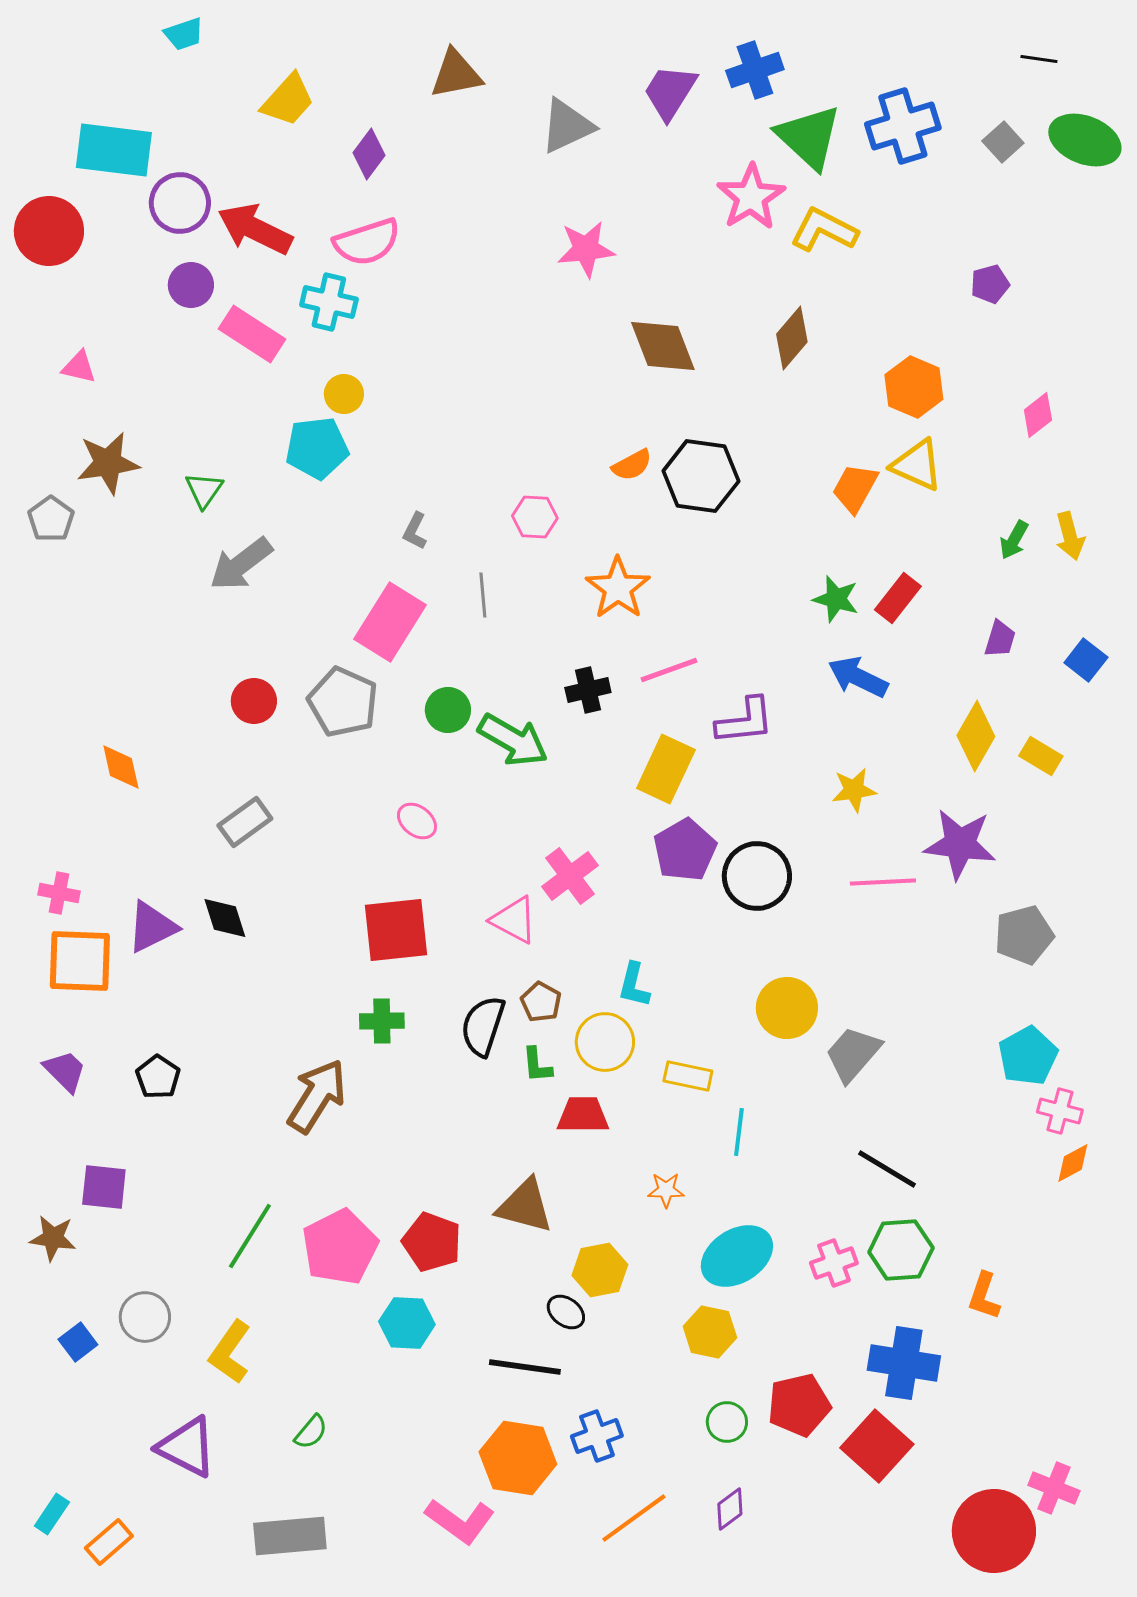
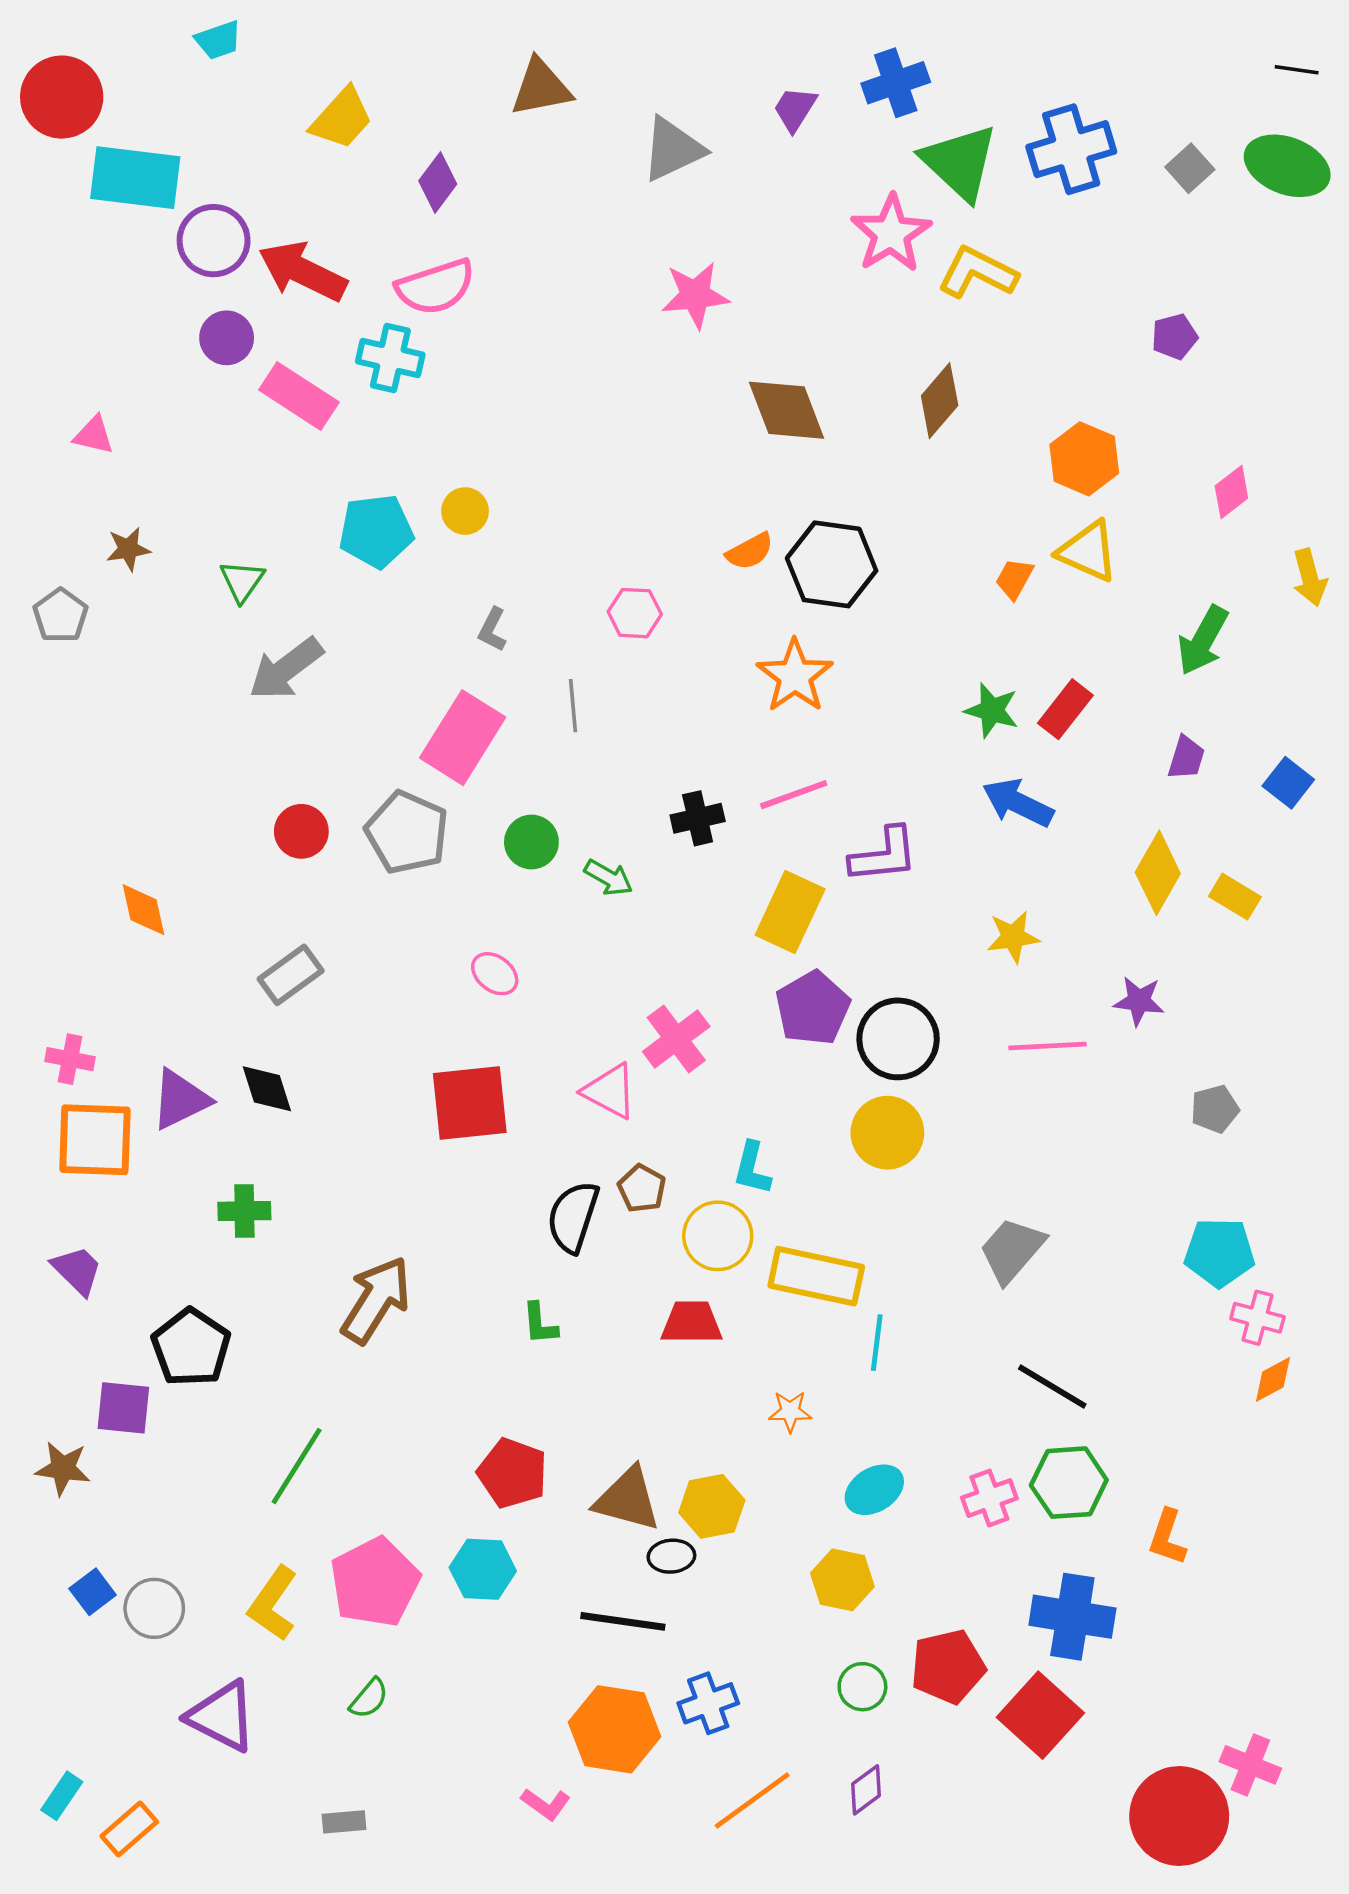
black line: (1039, 59) -> (1297, 70), moved
purple trapezoid: (670, 92) -> (795, 109), size x0.7
red circle: (49, 231) -> (62, 97), moved
yellow circle: (344, 394) -> (465, 511), moved
brown star: (108, 463) -> (128, 549), size x0.6
orange trapezoid: (855, 488) -> (1014, 579), size x0.7
yellow arrow: (1070, 536) -> (1310, 577), moved
green arrow: (1014, 540) -> (1203, 640), size x1.5
orange star: (618, 588) -> (795, 676), moved
green arrow: (513, 740) -> (609, 878), size x0.6
purple star: (960, 844) -> (1139, 1001), size x0.6
gray pentagon: (1024, 935) -> (1215, 1109), size x0.7
yellow circle: (787, 1008) -> (887, 1133), moved
green cross: (382, 1021) -> (244, 1211), moved
cyan pentagon: (1028, 1056) -> (1220, 1252), turned 30
green L-shape: (537, 1065) -> (540, 1324), moved
yellow rectangle: (688, 1076) -> (816, 1276), size x1.6
black pentagon: (158, 1077) -> (191, 1347), moved, size x1.5
brown triangle: (525, 1206) -> (628, 1499), moved
pink pentagon: (340, 1247) -> (375, 1582), moved
cyan ellipse: (737, 1256) -> (874, 1490), size x0.7
black ellipse: (566, 1312) -> (671, 1556), turned -42
gray circle: (145, 1317) -> (154, 1608), moved
pink L-shape: (460, 1521) -> (546, 1804), size x0.6
gray rectangle: (290, 1536) -> (344, 1822), size x0.5

